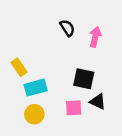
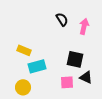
yellow rectangle: (19, 67) -> (24, 50), turned -32
yellow circle: (34, 114) -> (23, 87), moved

